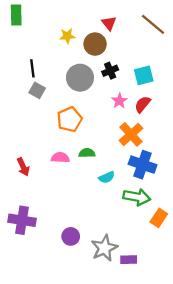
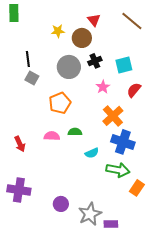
red semicircle: (143, 104) -> (134, 90), moved

